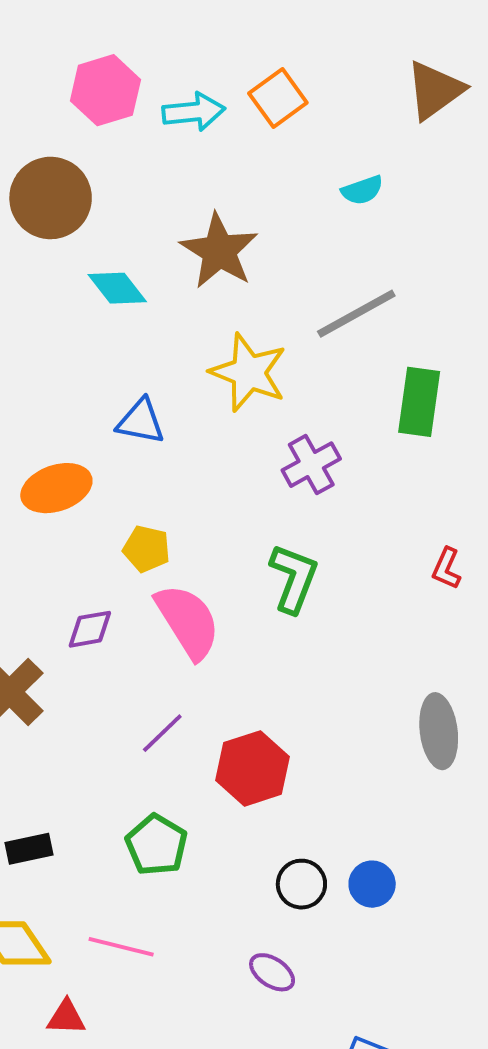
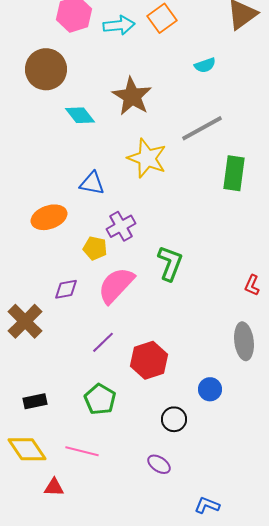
purple cross: (311, 465) -> (121, 226), moved
red L-shape: (447, 568) -> (252, 285), moved
pink semicircle: (188, 621) -> (116, 285), turned -105
blue circle: (372, 884) -> (210, 389), moved

